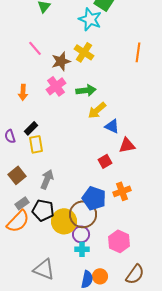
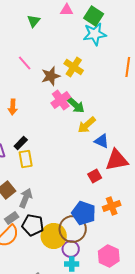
cyan star: (90, 19) -> (95, 34), moved, turned -30
pink cross: (56, 86) -> (61, 100), moved
green arrow: (86, 90) -> (76, 105), turned 48
red triangle: (127, 145) -> (117, 160), size x1.4
gray arrow: (47, 179) -> (26, 198), moved

